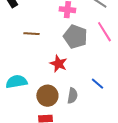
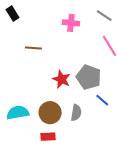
gray pentagon: (75, 37) -> (89, 77), moved
cyan semicircle: (16, 82) -> (18, 113), moved

